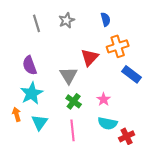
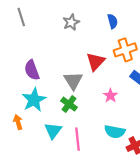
gray line: (37, 23) -> (21, 17), moved
pink star: (104, 99) -> (110, 96), moved
green cross: (74, 101) -> (69, 104), moved
cyan triangle: (40, 122) -> (53, 131), moved

